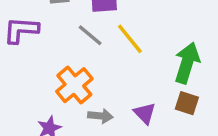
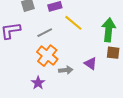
gray line: (90, 35) -> (45, 33), moved, turned -56

